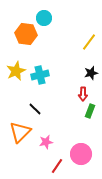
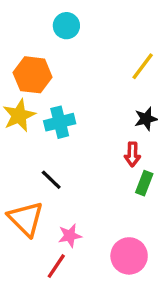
orange hexagon: (26, 34) -> (33, 75), moved
orange triangle: (20, 132) -> (26, 219), turned -30
red line: (57, 166) -> (56, 266), moved

